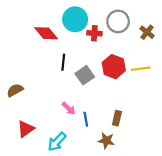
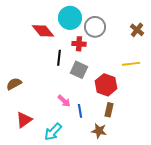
gray circle: (118, 21) -> (95, 27), moved
red cross: (94, 33) -> (79, 44), moved
red hexagon: (114, 67) -> (106, 85), moved
gray square: (85, 75) -> (79, 70), turned -30

